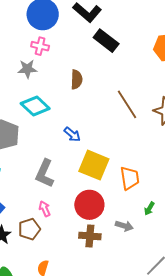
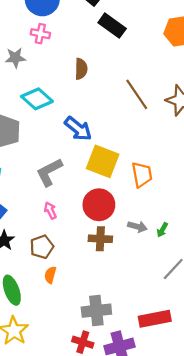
gray star: (27, 69) -> (15, 58), moved
blue arrow: (72, 134) -> (78, 129), size x1.5
gray L-shape: (45, 173) -> (49, 172), turned 40
green arrow: (149, 209) -> (162, 230), moved
brown pentagon: (29, 229) -> (42, 247), moved

